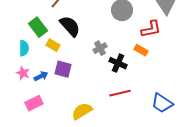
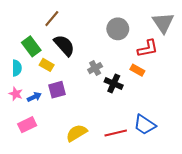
purple square: (63, 69) -> (57, 90), turned -30
red line: (120, 93) -> (116, 133), moved
blue trapezoid: (162, 103) -> (145, 125), moved

